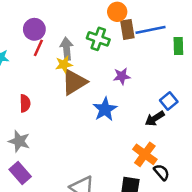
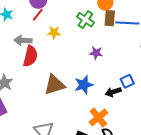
gray arrow: (67, 49) -> (23, 40), moved, turned -96
brown triangle: (74, 82) -> (55, 85), moved
red semicircle: (25, 103) -> (30, 56), moved, size x1.5
blue star: (105, 109) -> (84, 85), moved

